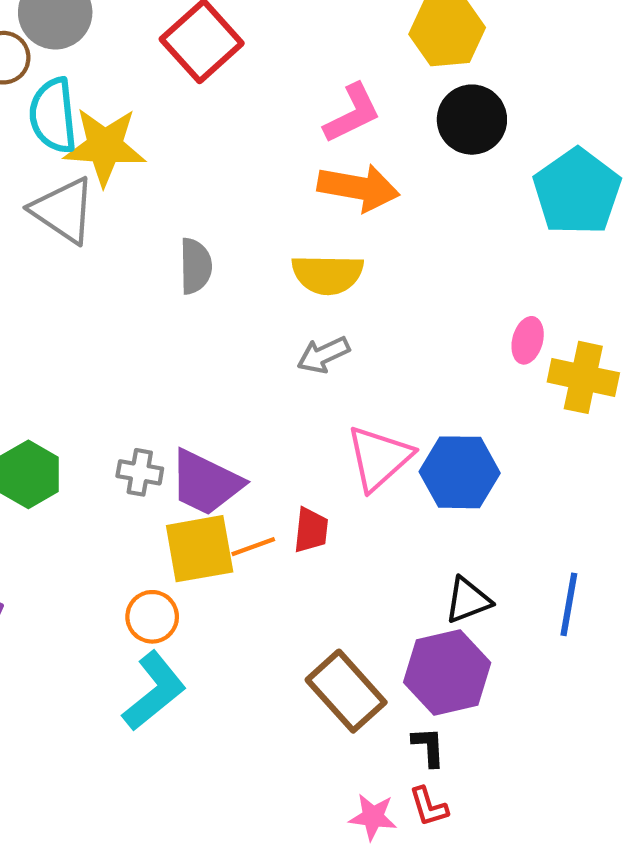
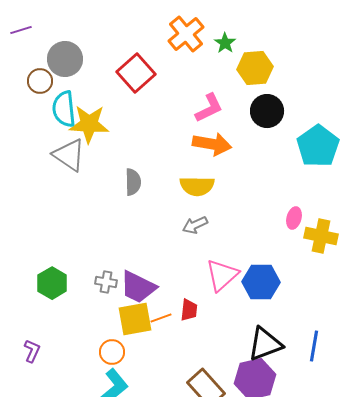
black triangle: (468, 600) -> (265, 344), size x1.5

